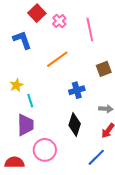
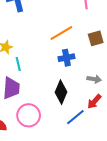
orange line: (57, 59) -> (61, 33), moved
blue line: (96, 157) -> (75, 117), moved

